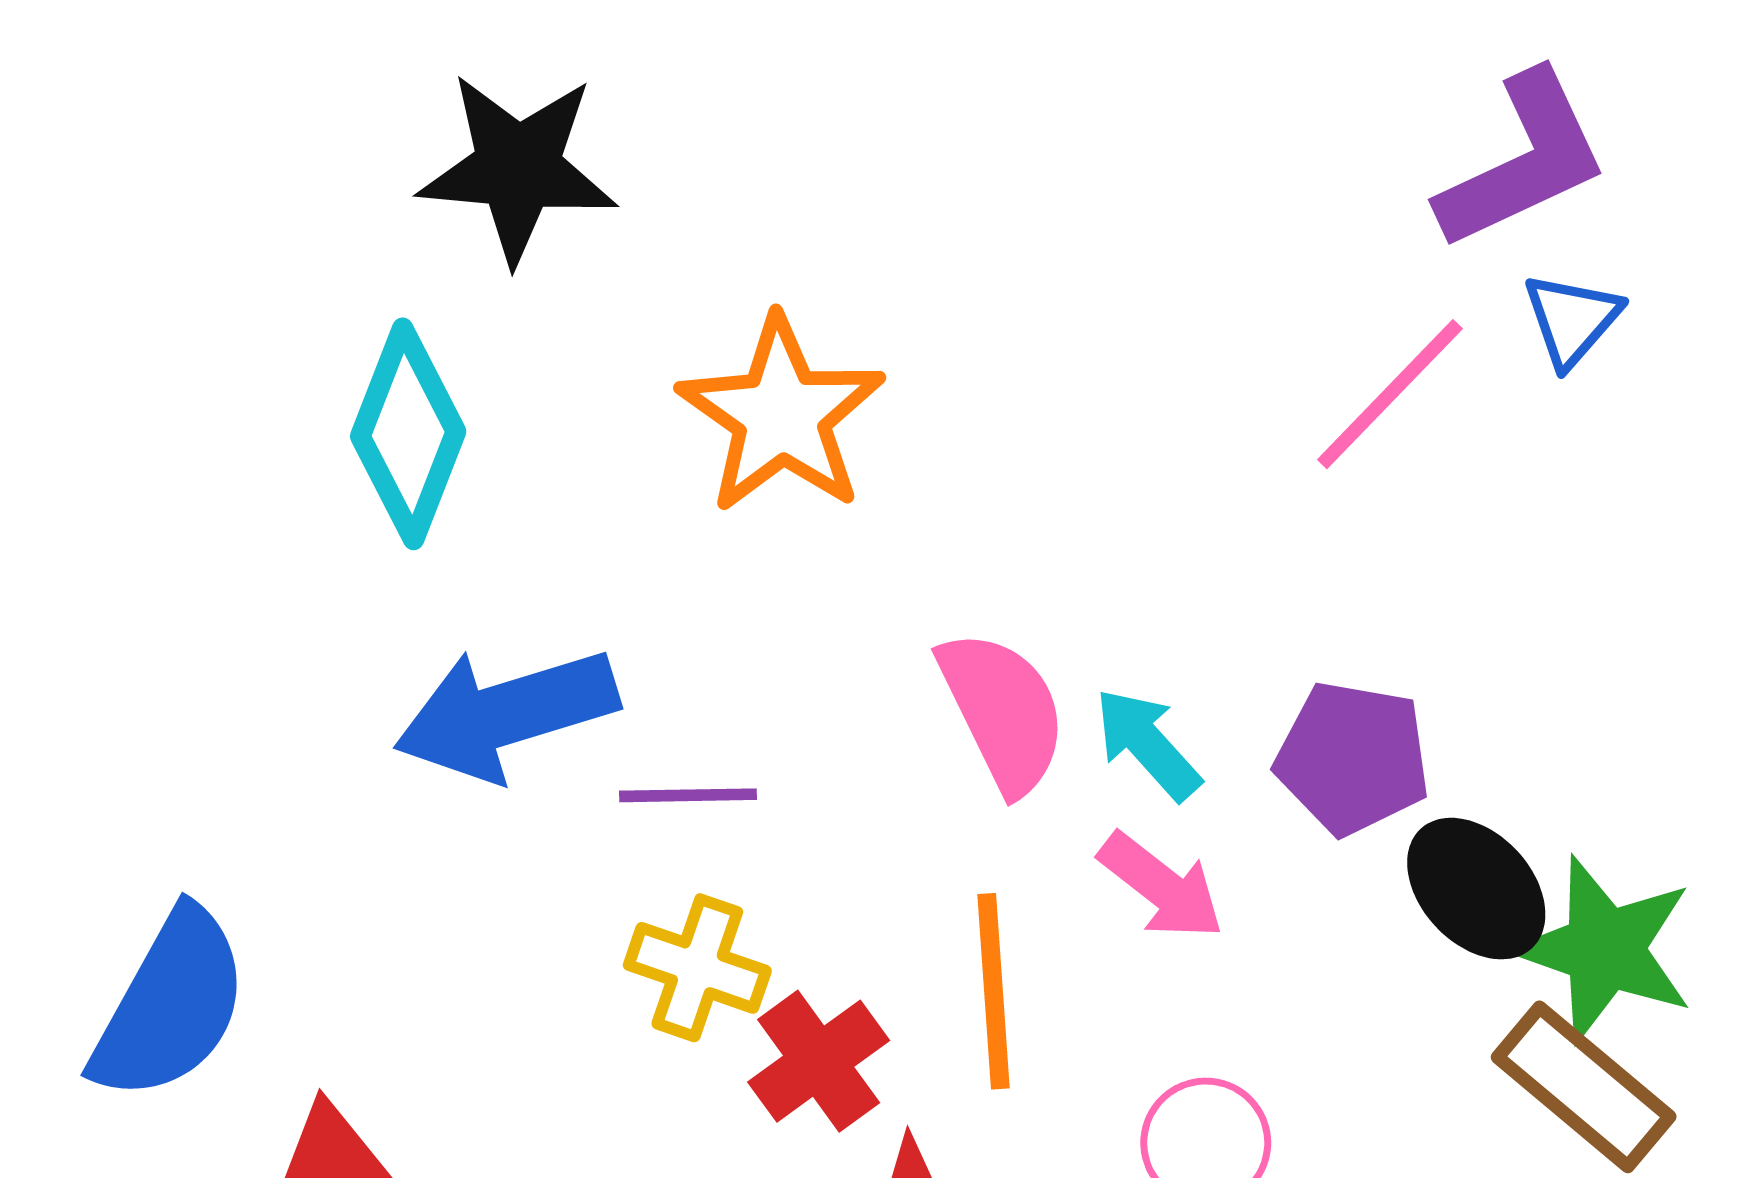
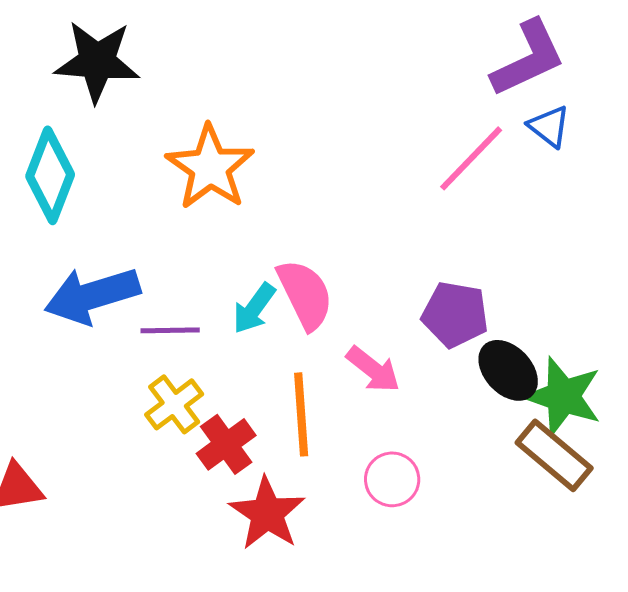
blue triangle: (1572, 320) -> (549, 126), turned -33
cyan arrow: (1147, 744) -> (254, 308), moved, turned -102
yellow cross: (697, 968) -> (174, 404), turned 34

